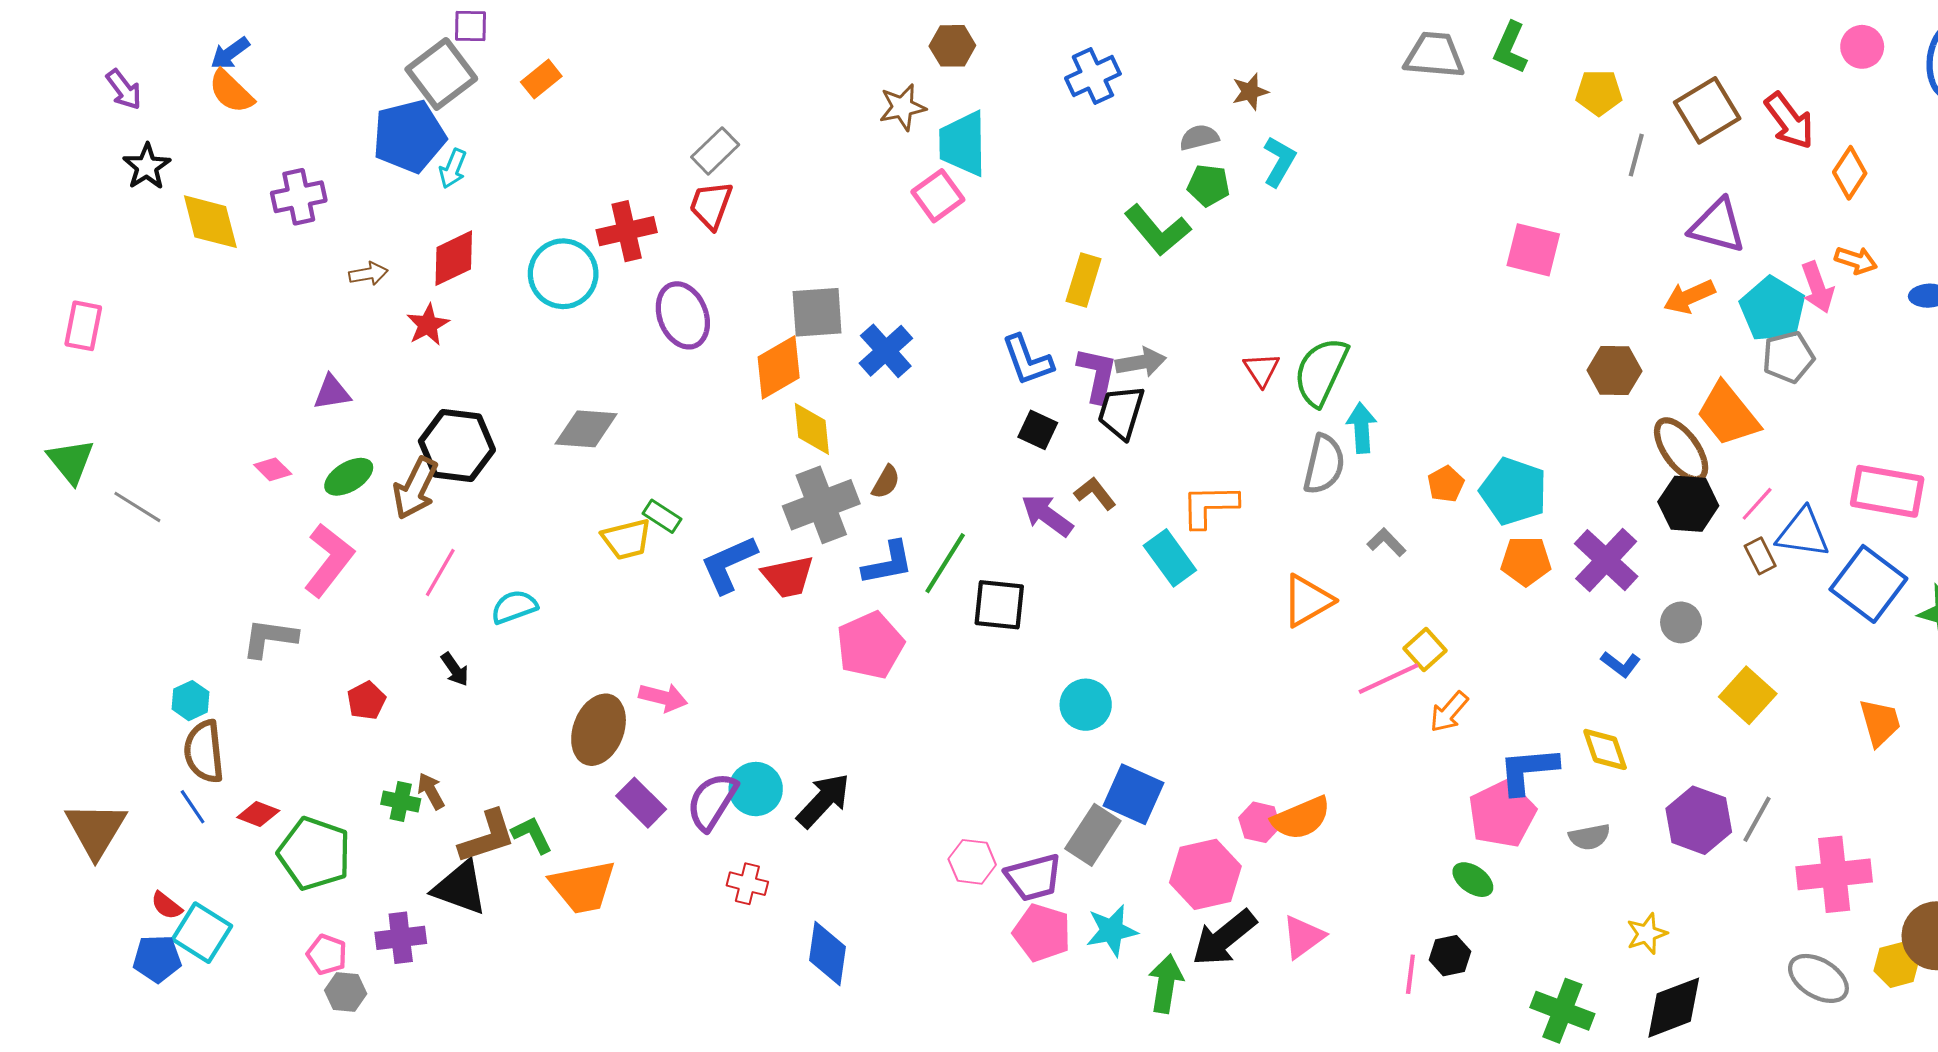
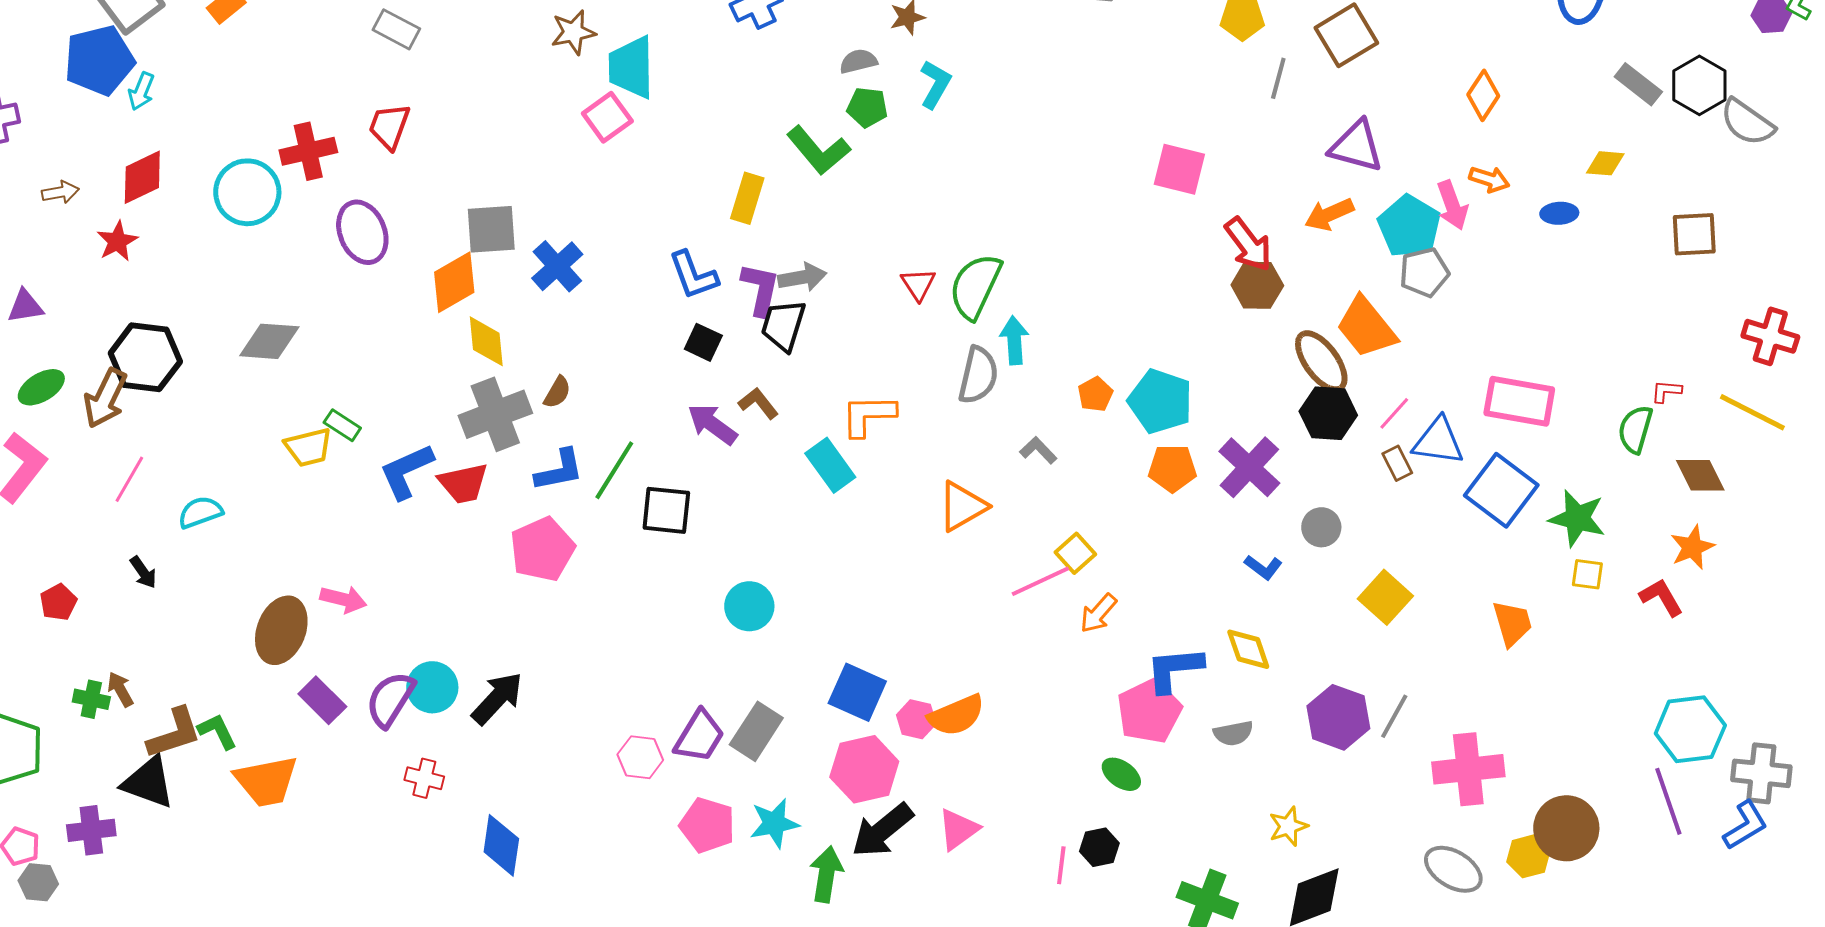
red arrow: (1789, 121) -> (1248, 244), moved
gray rectangle: (715, 151) -> (396, 29), moved, turned 72
blue square: (1134, 794) -> (857, 692), moved
purple trapezoid: (1034, 877) -> (699, 736), moved, turned -44

